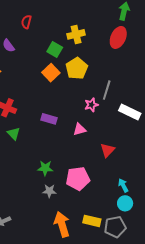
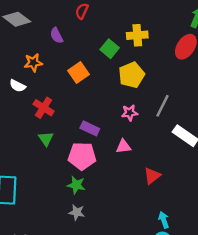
orange square: (51, 73) -> (78, 72), moved
pink star: (91, 105) -> (130, 113), moved
pink pentagon: (78, 179) -> (82, 156), moved

